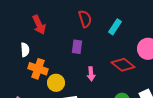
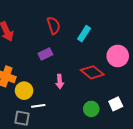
purple rectangle: (77, 47) -> (45, 54), turned 56

